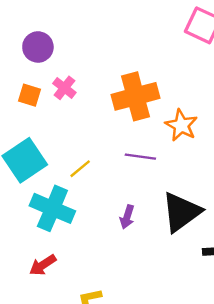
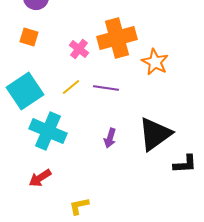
pink cross: (64, 88) -> (79, 49), moved
purple line: (140, 157) -> (106, 88), moved
yellow line: (80, 169) -> (71, 87), moved

